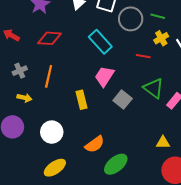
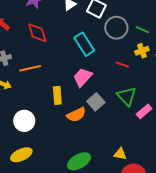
red diamond: (50, 38) -> (37, 33), turned 60
orange line: (49, 76) -> (30, 68), turned 55
yellow triangle: (163, 142) -> (120, 154), moved
orange semicircle: (95, 144) -> (76, 115), moved

